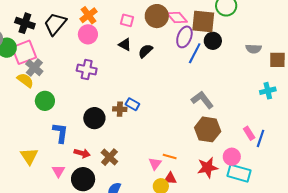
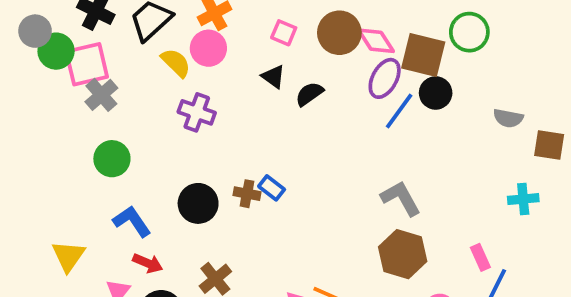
yellow semicircle: (25, 80) -> (176, 63), moved
blue L-shape: (60, 133) -> (132, 221), turned -50
pink rectangle: (249, 133) -> (480, 257), moved
red arrow: (82, 153) -> (148, 263), moved

